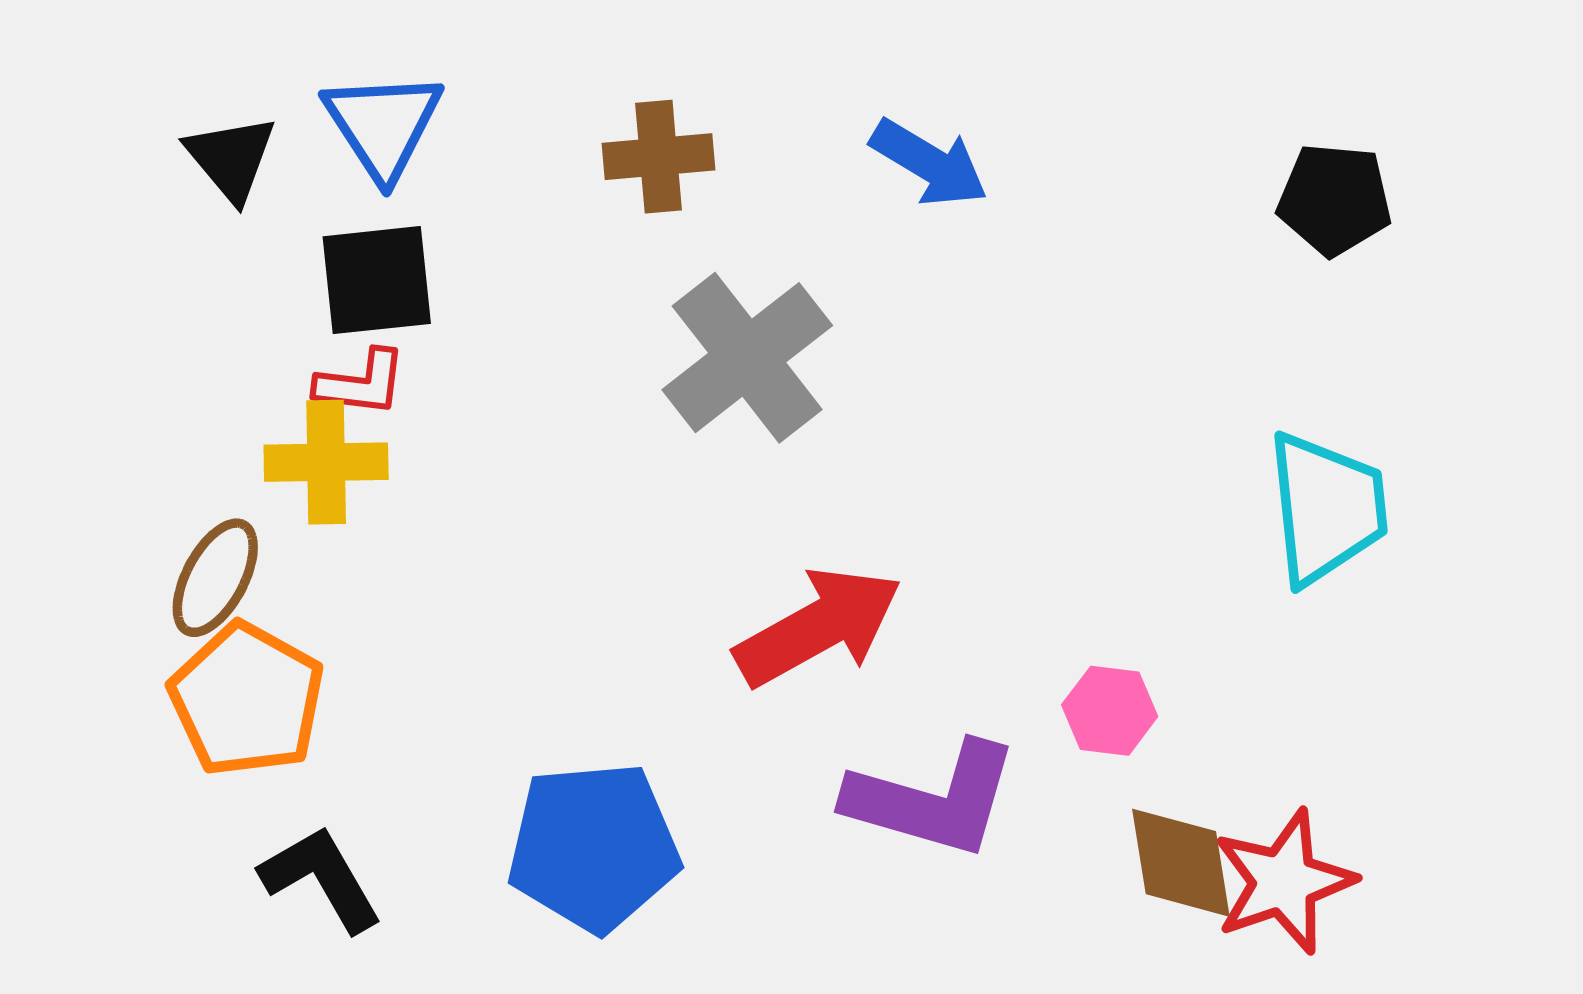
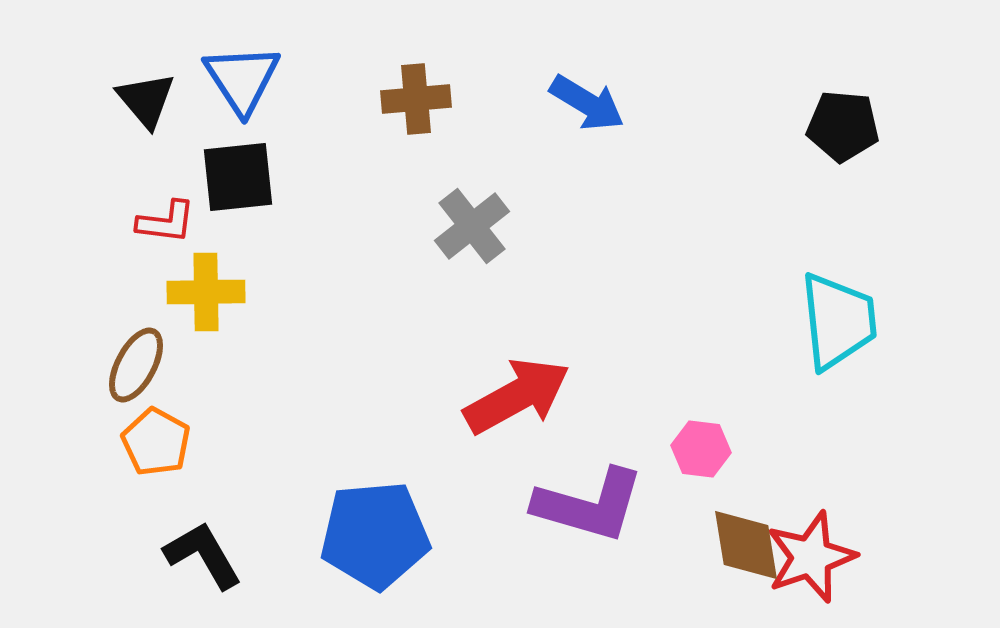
gray cross: (747, 358) -> (472, 226), size x0.7
red L-shape: (361, 383) -> (166, 222), moved
orange pentagon: (247, 700) -> (156, 442), size x0.7

